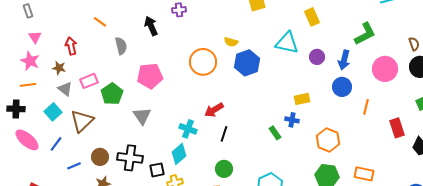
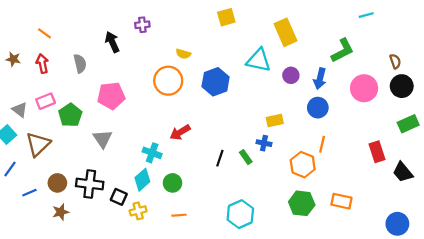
yellow rectangle: (312, 17) -> (286, 32), size x1.4
orange line: (100, 22) -> (44, 33), moved
yellow semicircle: (231, 42) -> (183, 54), moved
red arrow: (71, 46) -> (42, 63), moved
brown star: (59, 68) -> (13, 59), moved
orange line: (366, 107) -> (322, 144), moved
black line: (224, 134) -> (220, 158), moved
green circle: (224, 169) -> (173, 183), moved
black square: (157, 170) -> (119, 197), turned 35

